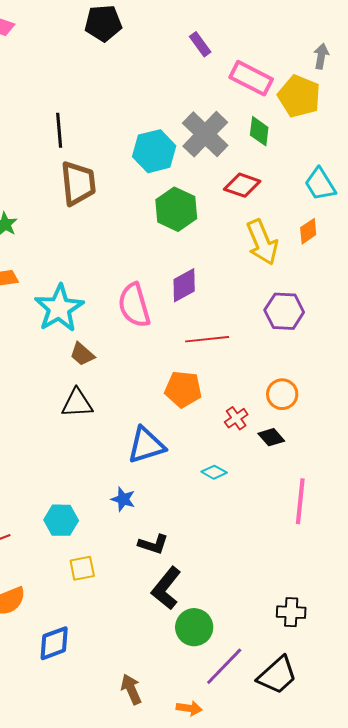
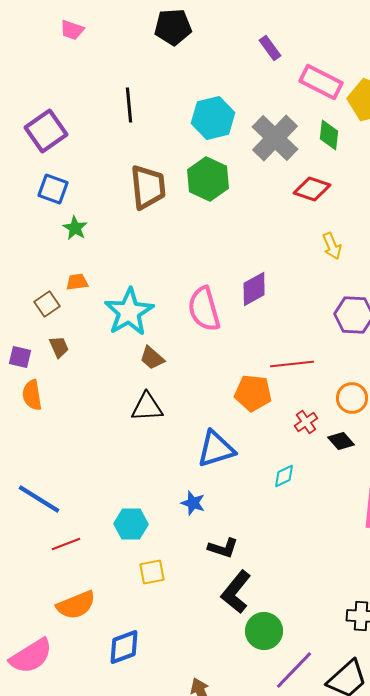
black line: (59, 130) -> (129, 105), moved
cyan hexagon: (154, 151) -> (213, 118), moved
green hexagon: (176, 209) -> (208, 179), moved
yellow arrow: (262, 242) -> (332, 246), size x0.6
red line: (207, 339) -> (292, 364), moved
cyan diamond: (214, 472) -> (284, 476), turned -55

